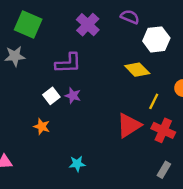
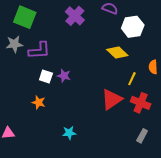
purple L-shape: (68, 63) -> (39, 50), moved
white square: (51, 96) -> (46, 76), turned -32

